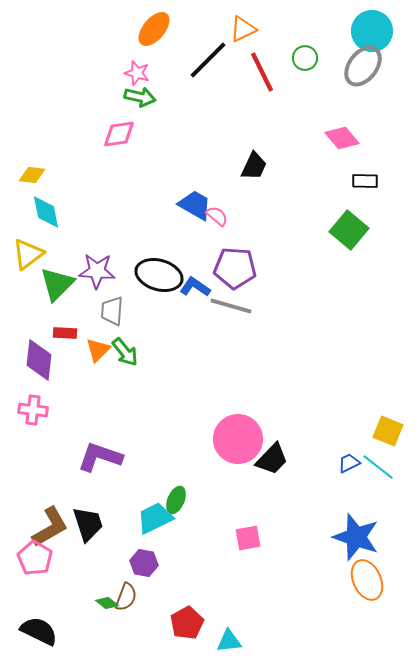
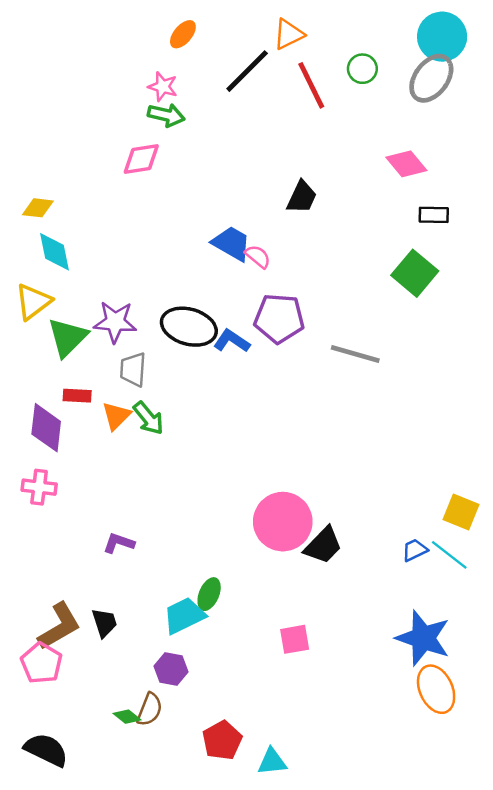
orange ellipse: (154, 29) -> (183, 34), size x0.7
gray line: (231, 306) -> (355, 354), moved
purple L-shape: (100, 457) -> (119, 543), size x0.6
black trapezoid: (88, 524) -> (104, 623), size x0.7

